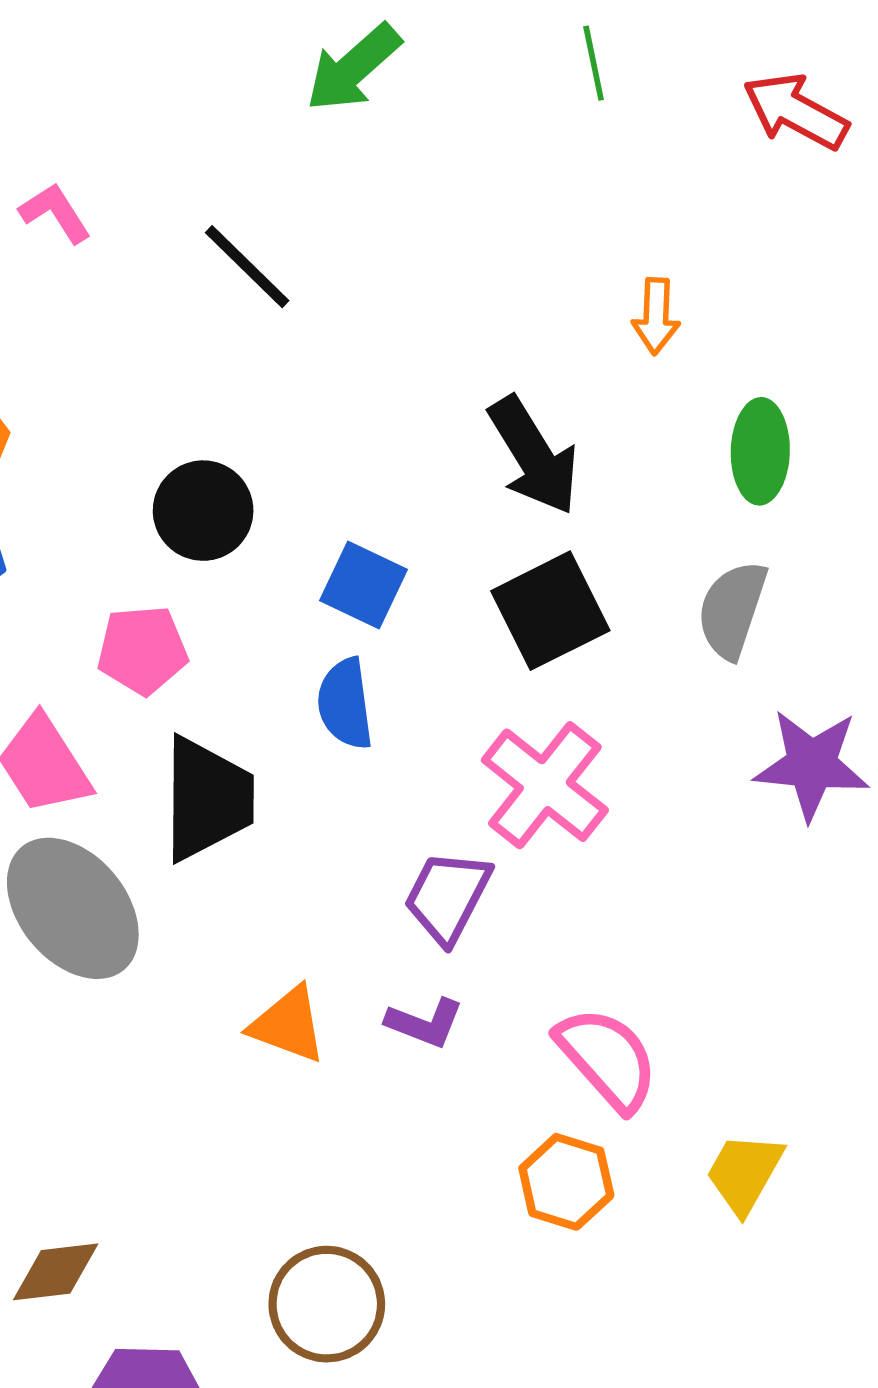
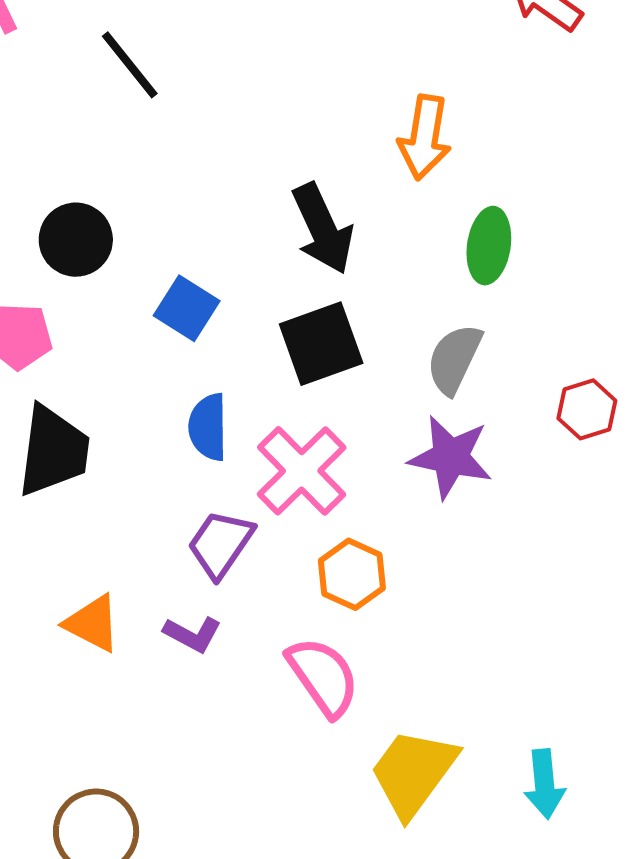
orange arrow: (656, 316) -> (425, 137), size x1.5
blue semicircle: (345, 704) -> (208, 427), moved
purple star: (812, 765) -> (450, 457), moved
yellow trapezoid: (744, 1173) -> (413, 773), size x1.5
orange hexagon: (566, 1182) -> (352, 574), moved

